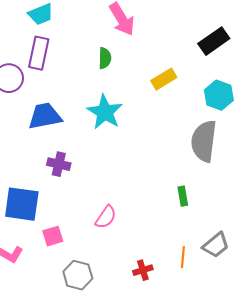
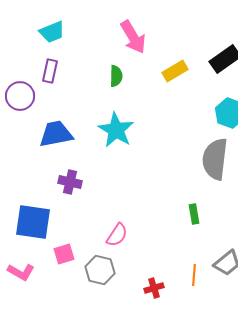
purple rectangle: (39, 53) -> (50, 71), size x0.7
yellow rectangle: (164, 79) -> (175, 71), moved
gray hexagon: (78, 275) -> (100, 270), moved

